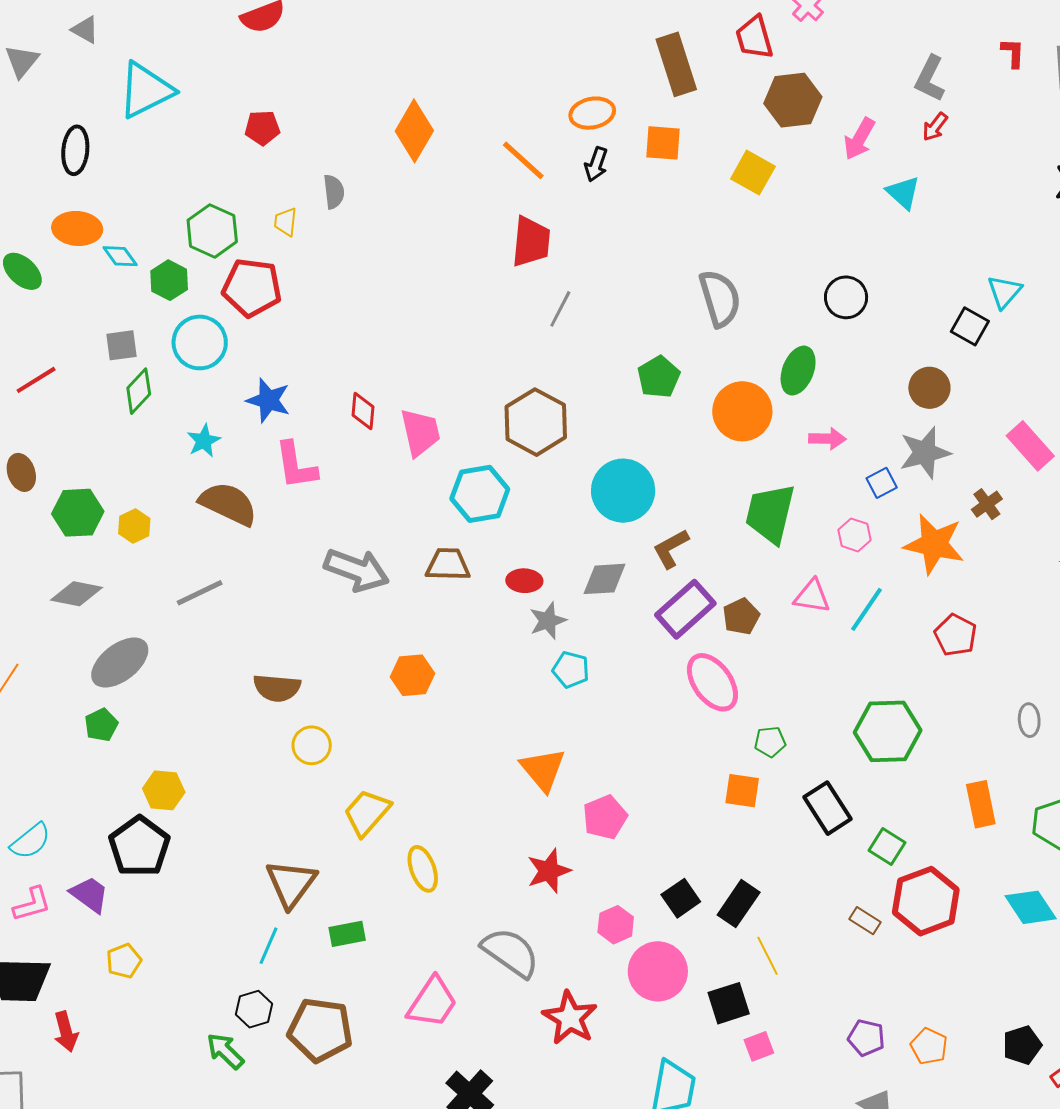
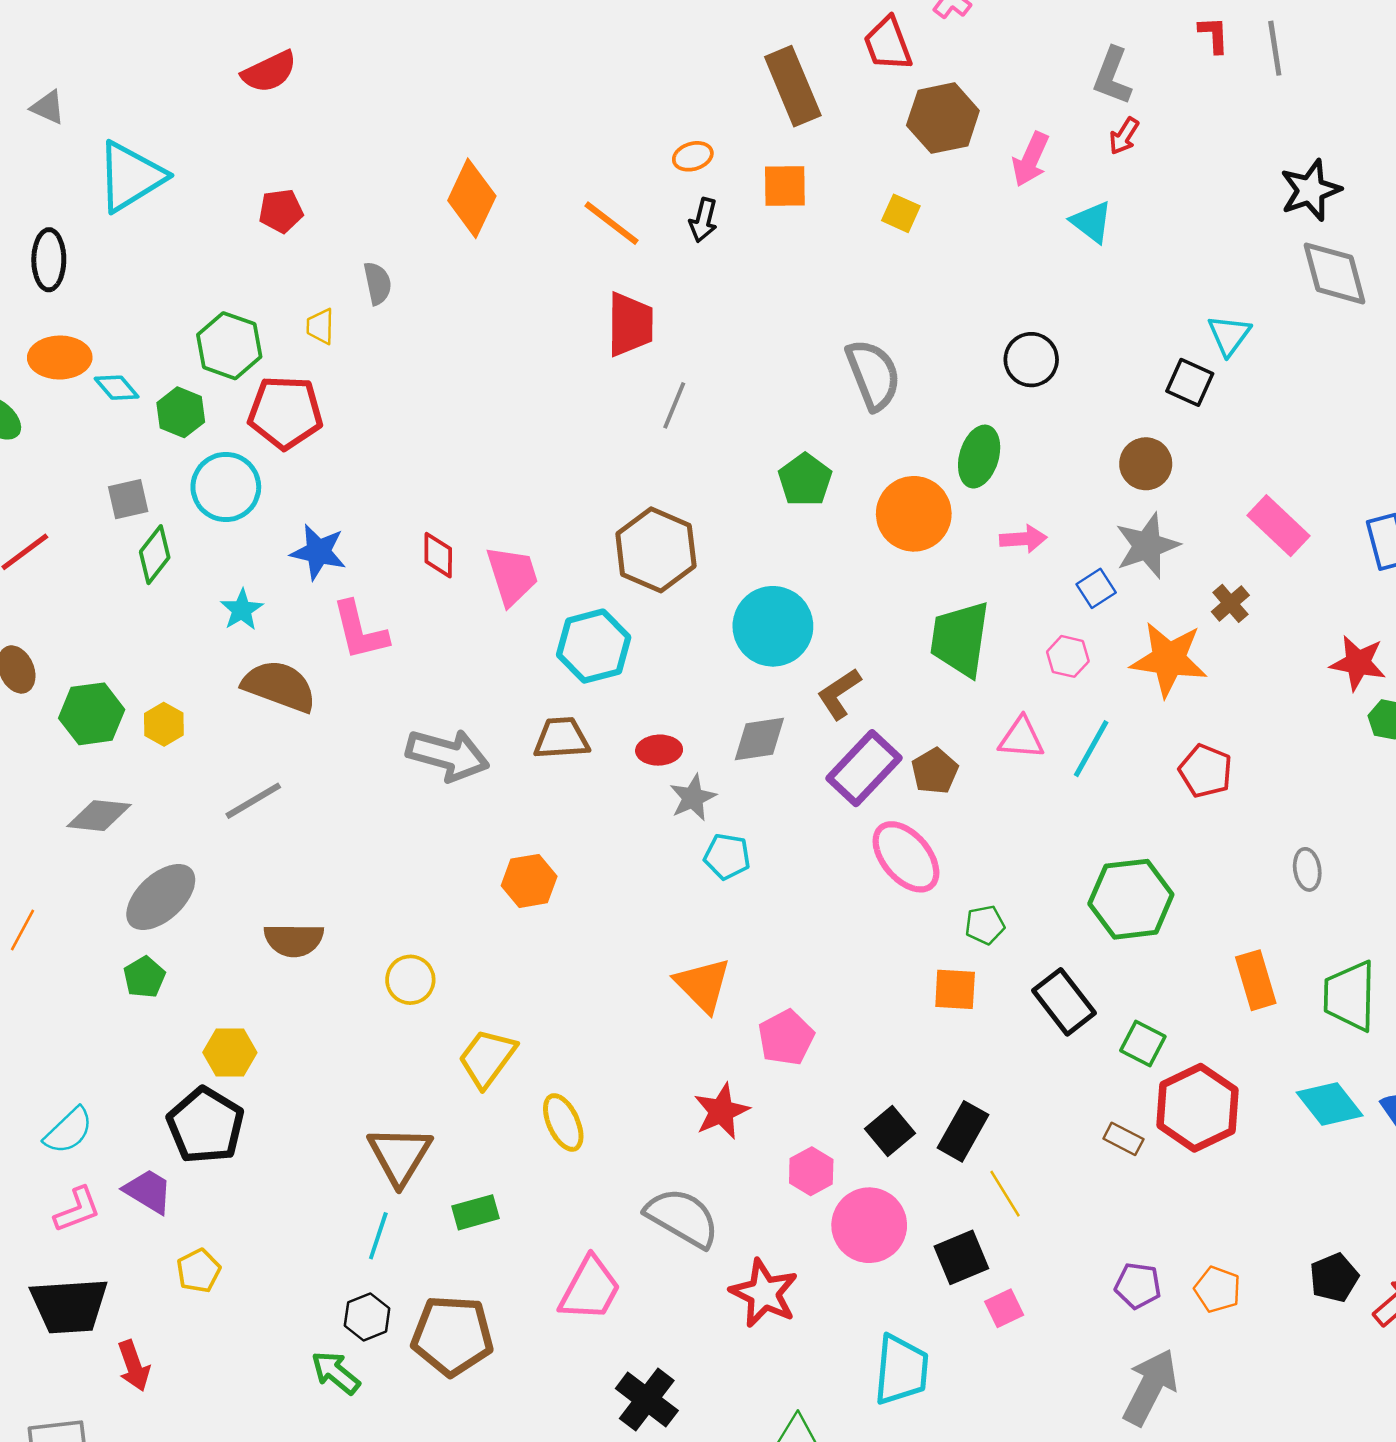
orange ellipse: (592, 113) -> (693, 156), size x0.7
yellow square: (753, 173) -> (901, 213), size x0.7
brown semicircle: (277, 688) -> (294, 940), moved

